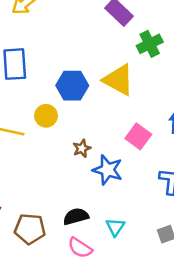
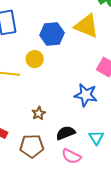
brown star: (82, 148) -> (39, 113), moved

